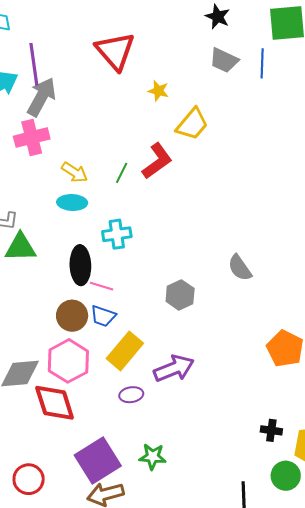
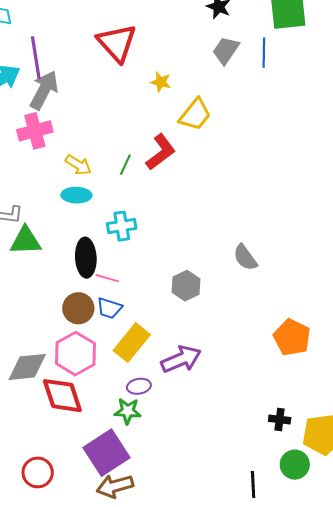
gray trapezoid: (224, 60) -> (226, 50), turned 100
green star: (153, 457) -> (128, 411), moved

